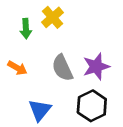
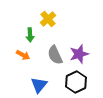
green arrow: (26, 29) -> (30, 35), moved

